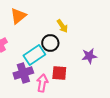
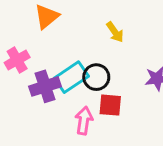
black circle: (50, 43) -> (96, 77), moved
purple cross: (23, 73) -> (45, 86), moved

